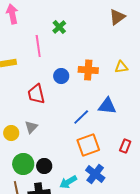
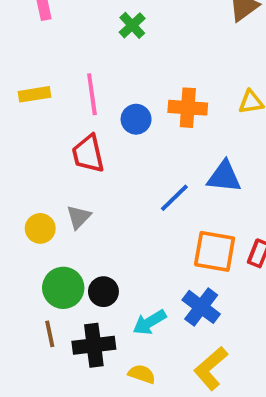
pink line: (38, 46) -> (92, 94), moved
orange square: (88, 145) -> (215, 251), moved, turned 30

